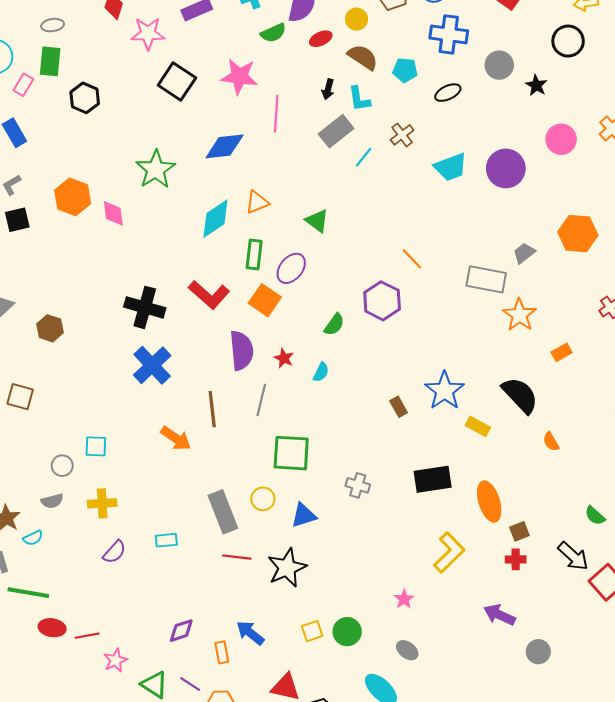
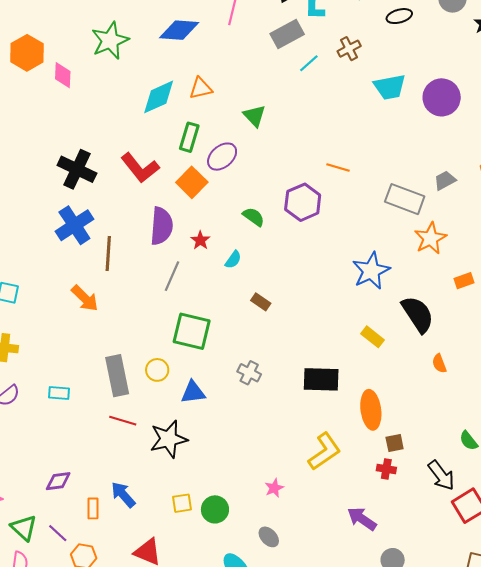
orange line: (412, 259) -> (338, 168), turned -40
green semicircle: (334, 325) -> (254, 217), turned -100
blue star: (444, 391) -> (371, 271), moved
brown rectangle: (399, 407) -> (261, 302), moved, turned -36
brown line: (212, 409) -> (108, 254), moved

